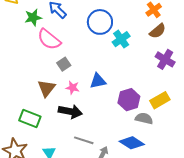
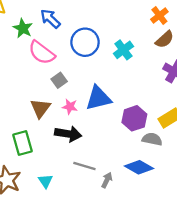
green star: (33, 17) -> (23, 28), turned -30
blue circle: (100, 22) -> (85, 42), moved
blue triangle: (98, 81) -> (98, 98), size x1.4
green rectangle: (30, 118) -> (23, 143), turned 55

